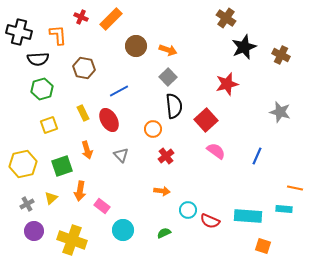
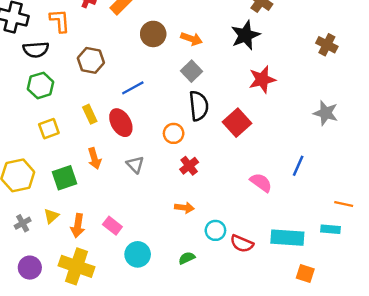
black star: (244, 47) -> (245, 35), moved
pink semicircle: (216, 151) -> (261, 182), moved
orange arrow: (80, 191) -> (78, 226), moved
purple circle: (34, 231) -> (30, 268), moved

